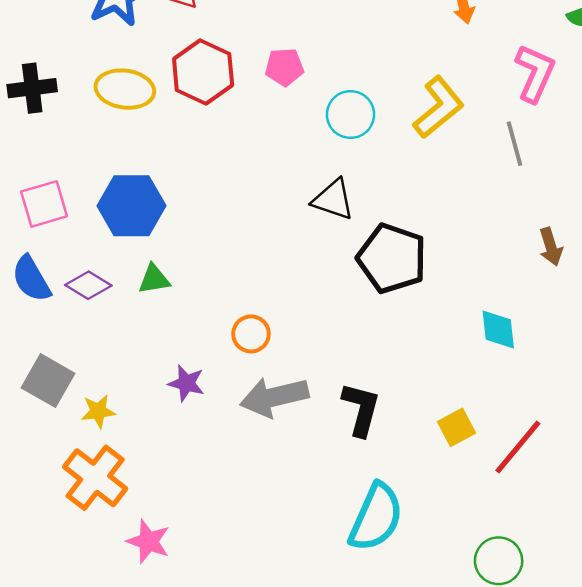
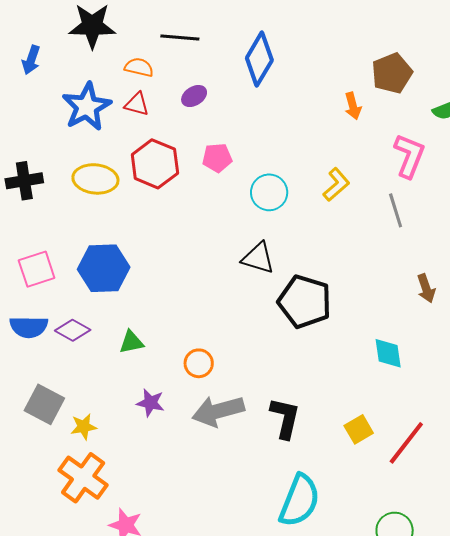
yellow L-shape: (439, 107) -> (336, 185), size x0.7
blue semicircle: (31, 279) -> (29, 327), turned -57
green triangle: (154, 279) -> (131, 342), moved

